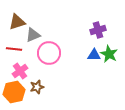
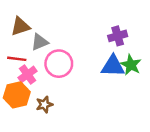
blue triangle: (94, 55) -> (113, 66), size x1.5
pink cross: (20, 71) -> (28, 74), moved
orange hexagon: (14, 92) -> (17, 95), moved

